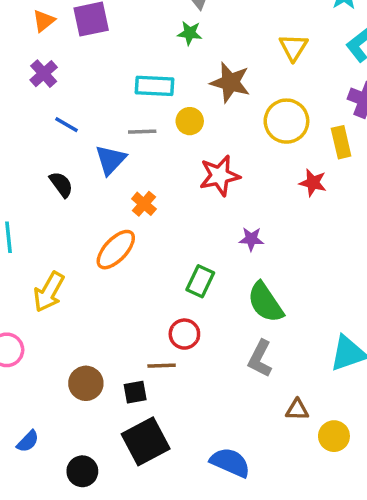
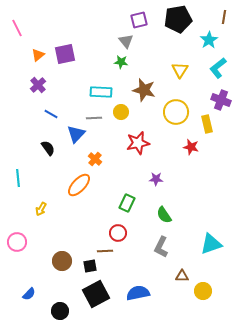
yellow arrow: (49, 292) -> (41, 209), size x0.6
green semicircle: (265, 302) -> (164, 215), size x0.7
blue semicircle: (230, 462) -> (138, 293), moved, turned -35

